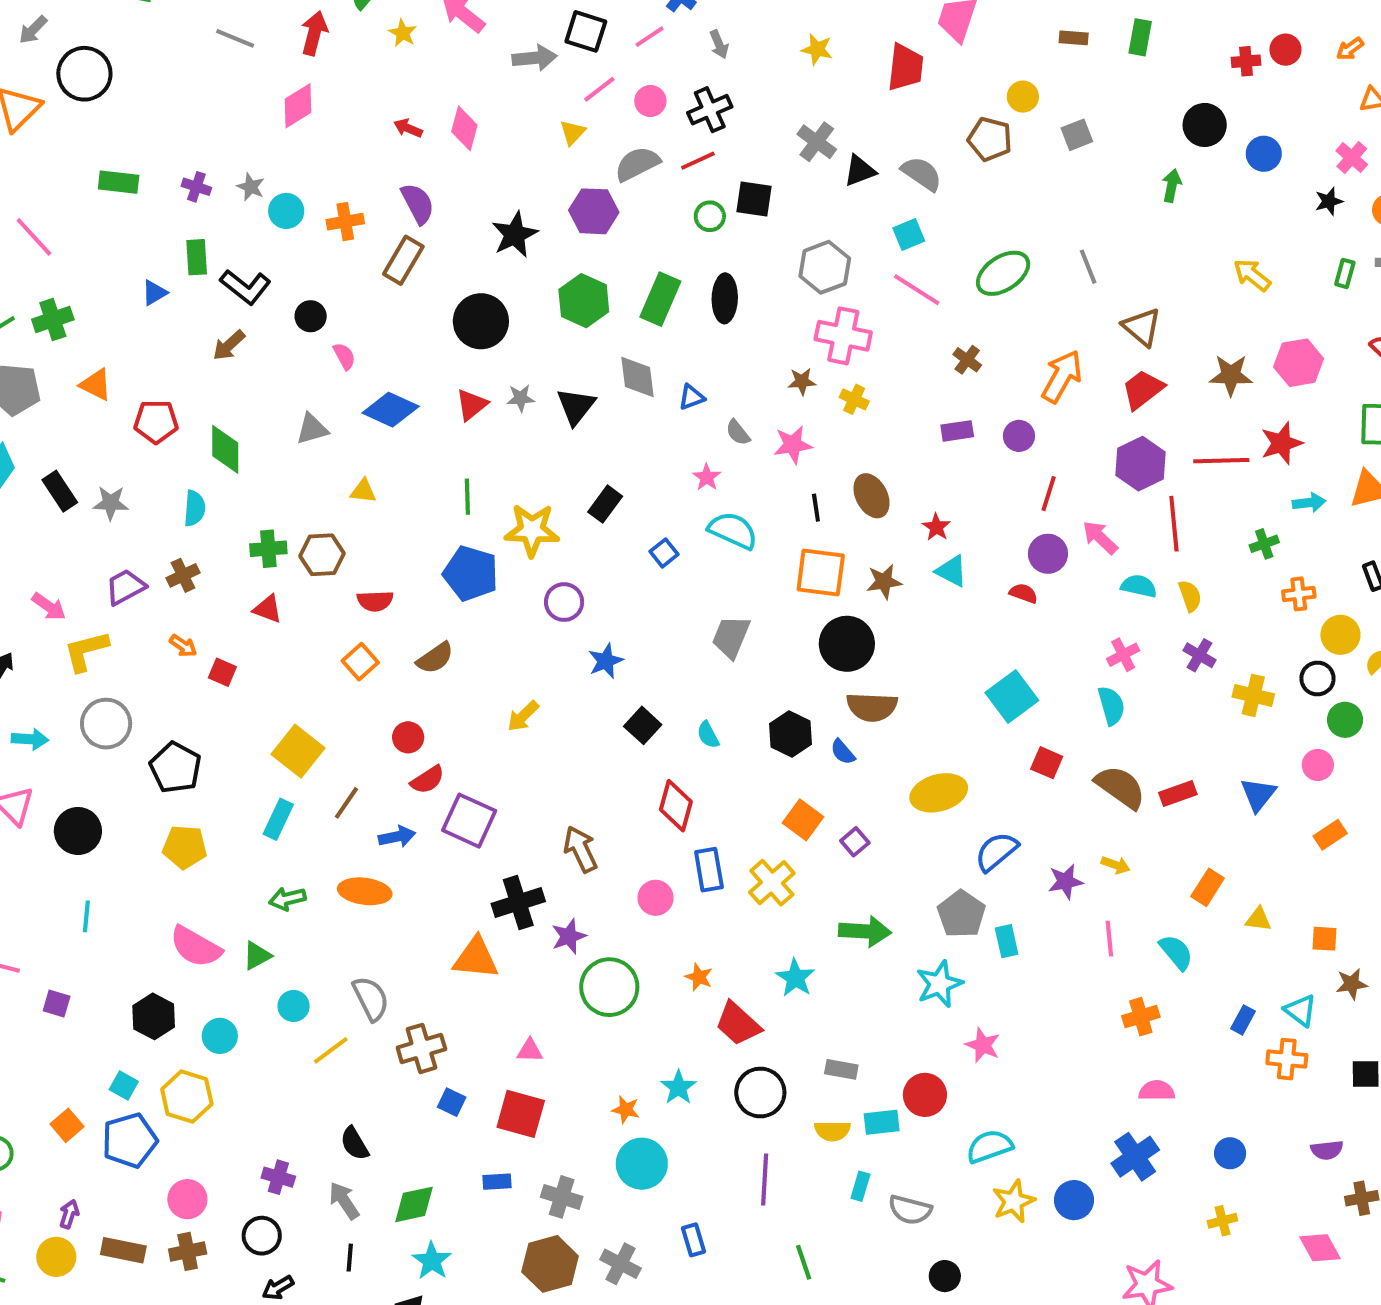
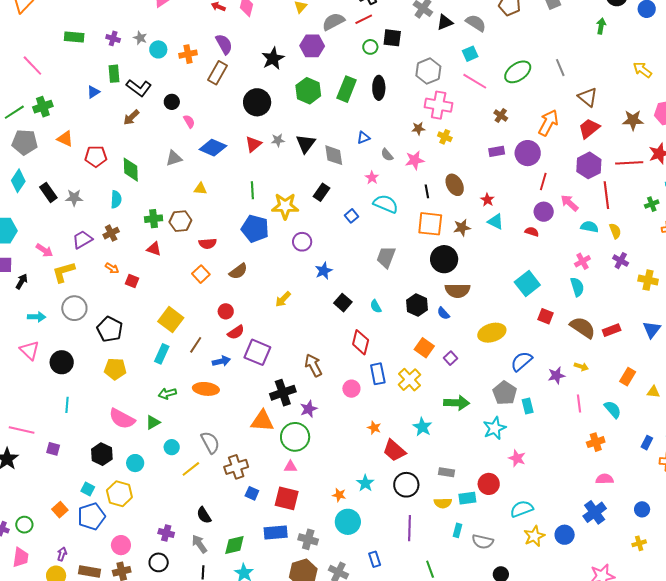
gray diamond: (638, 377) -> (334, 155), moved
purple circle: (1019, 436) -> (528, 153), size x1.6
green circle: (609, 987) -> (295, 437), moved
blue rectangle: (497, 1182) -> (276, 533), size x1.6

